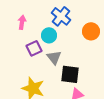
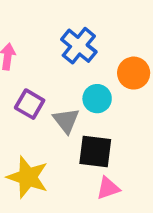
cyan circle: (49, 35) -> (97, 99), moved
purple square: (34, 48) -> (30, 104), turned -35

